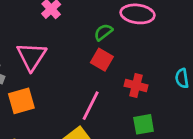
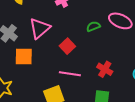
red square: (102, 60) -> (67, 46), moved
pink line: (91, 106) -> (70, 74), turned 55

